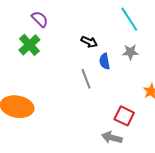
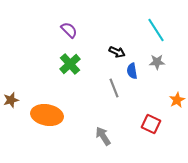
green cross: (29, 45) -> (70, 64), moved
gray arrow: (112, 138) -> (103, 136), moved, turned 42

